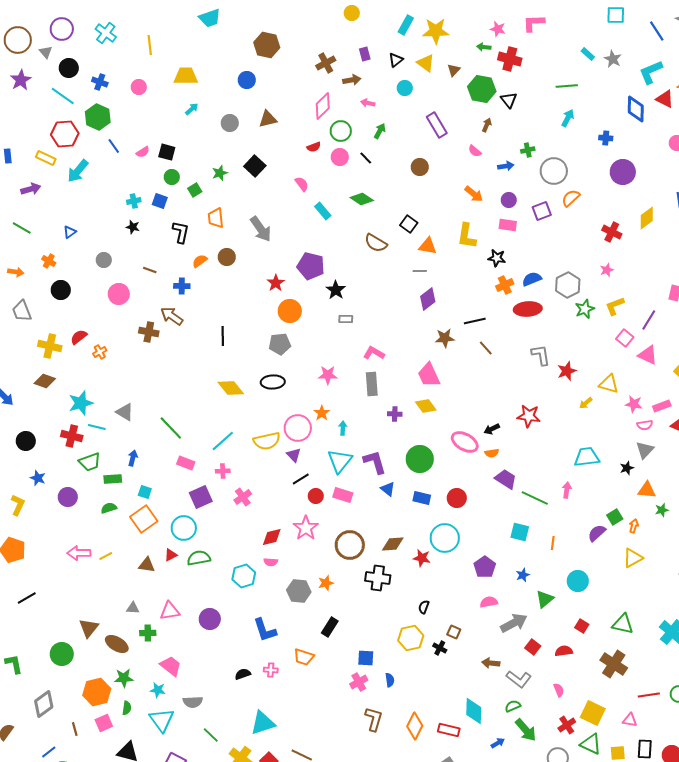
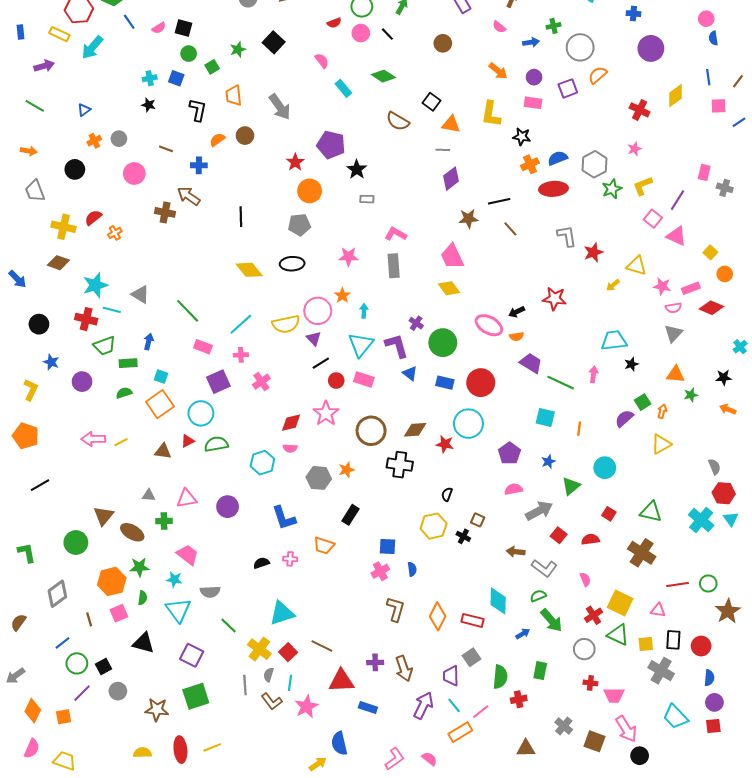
orange cross: (49, 261) -> (94, 141), moved, turned 32
purple cross: (395, 414) -> (416, 323), moved, turned 32
black star: (627, 468) -> (631, 364), moved
red circle: (457, 498) -> (481, 383), size x1.4

